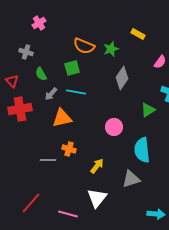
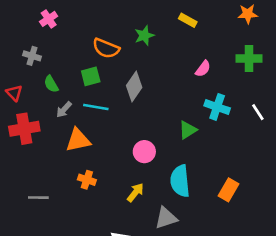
yellow rectangle: (138, 34) -> (188, 20), moved
green star: (111, 49) -> (144, 36), moved
gray diamond: (122, 78) -> (134, 87), moved
gray line: (48, 160) -> (38, 198), moved
yellow arrow: (97, 166) -> (135, 192), moved

